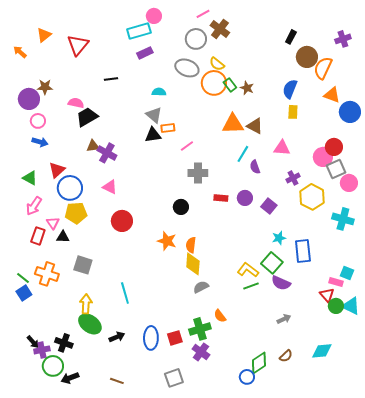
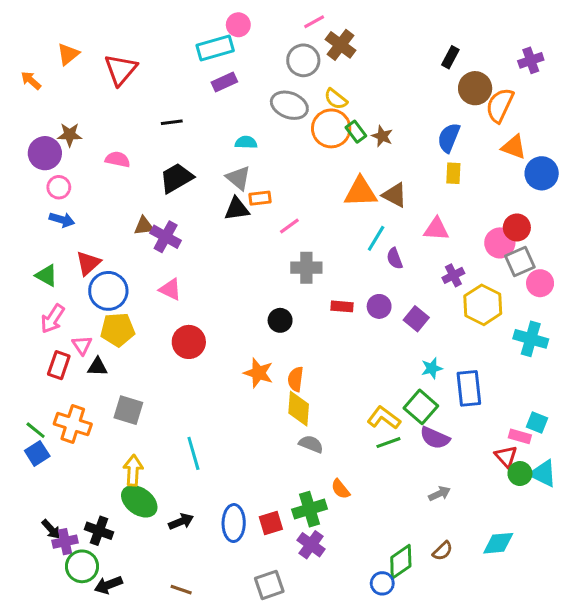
black trapezoid: (87, 117) -> (176, 178), moved
gray semicircle: (201, 287) -> (311, 444), turned 49

